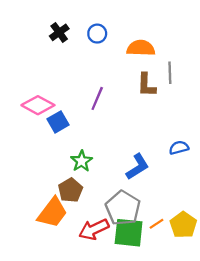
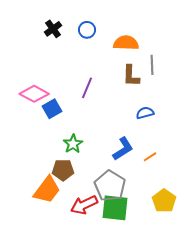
blue semicircle: (179, 148) -> (145, 113), moved
brown pentagon: (70, 190) -> (63, 170), turned 30
orange line: (156, 224) -> (150, 157), moved

